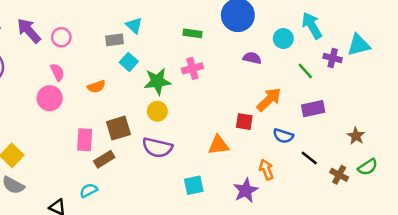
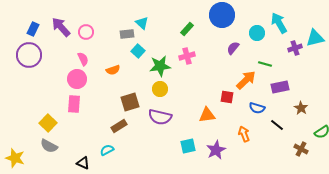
green rectangle: (192, 33) -> (187, 29), turned -56
purple semicircle: (252, 58) -> (233, 48), turned -64
purple cross: (333, 58) -> (295, 48), turned -32
green line: (305, 71) -> (265, 64), moved, turned -32
brown star: (356, 136) -> (301, 108), moved
pink rectangle: (85, 140) -> (74, 104), moved
brown cross: (339, 175) -> (301, 149), moved
purple star: (246, 190) -> (216, 150), moved

